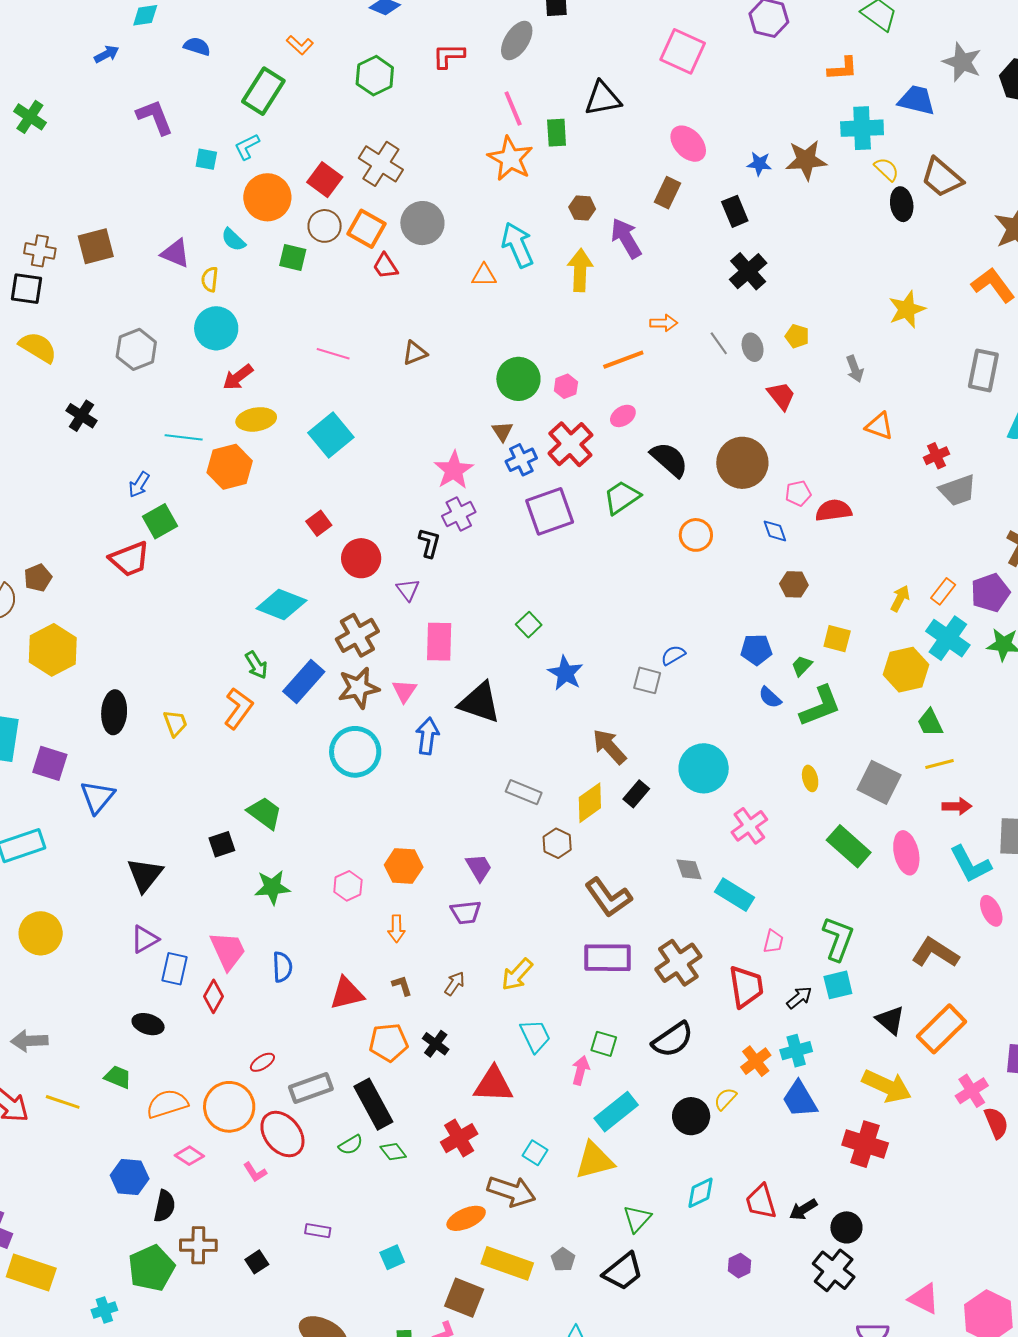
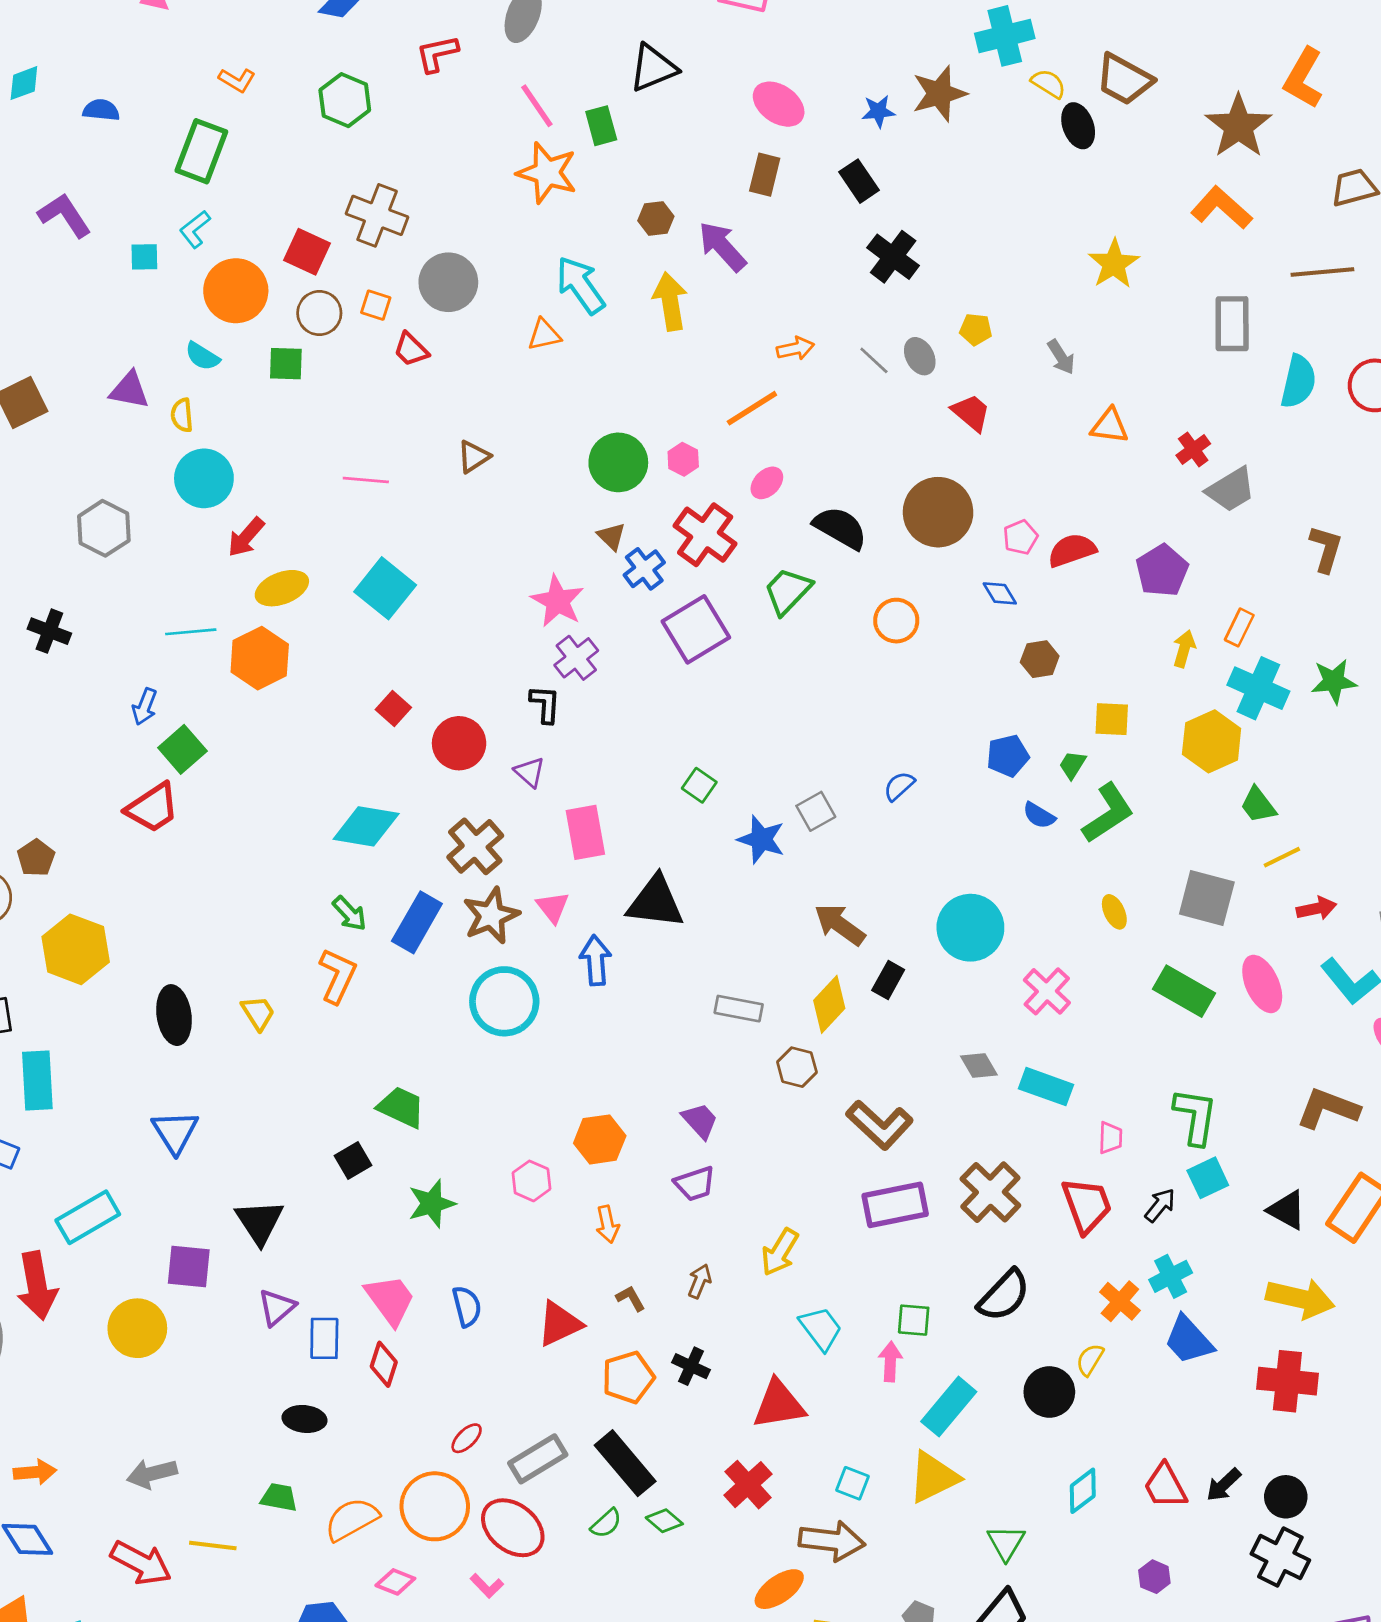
orange square: (366, 229) -> (376, 305), size x0.6
purple pentagon: (990, 593) -> (1162, 571), moved
gray square: (647, 680) -> (816, 811), moved, turned -32
purple square: (50, 763) -> (189, 1266), moved

